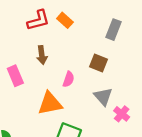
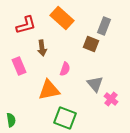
red L-shape: (38, 20) -> (26, 25), moved
orange rectangle: (65, 20) -> (62, 18), size x1.6
brown square: (98, 63) -> (91, 44), moved

